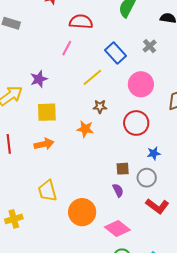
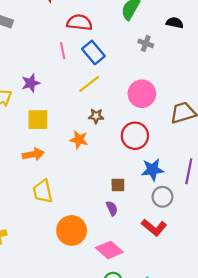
gray cross: (150, 46) -> (146, 43), moved, turned -32
pink line: (67, 48) -> (63, 51), turned -42
blue rectangle: (115, 53) -> (93, 52), moved
blue star: (154, 153) -> (153, 170), size x1.5
gray circle: (147, 178) -> (162, 197), moved
yellow trapezoid: (47, 191) -> (43, 191), moved

